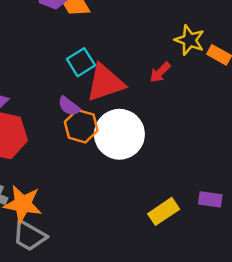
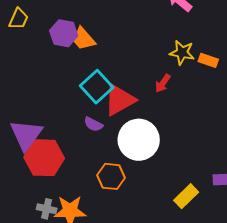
cyan square: (81, 62) -> (97, 87), size x1.4
orange hexagon: (81, 126) -> (111, 176), moved

